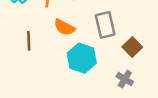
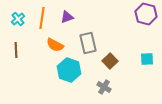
brown line: (29, 41) -> (16, 50), moved

